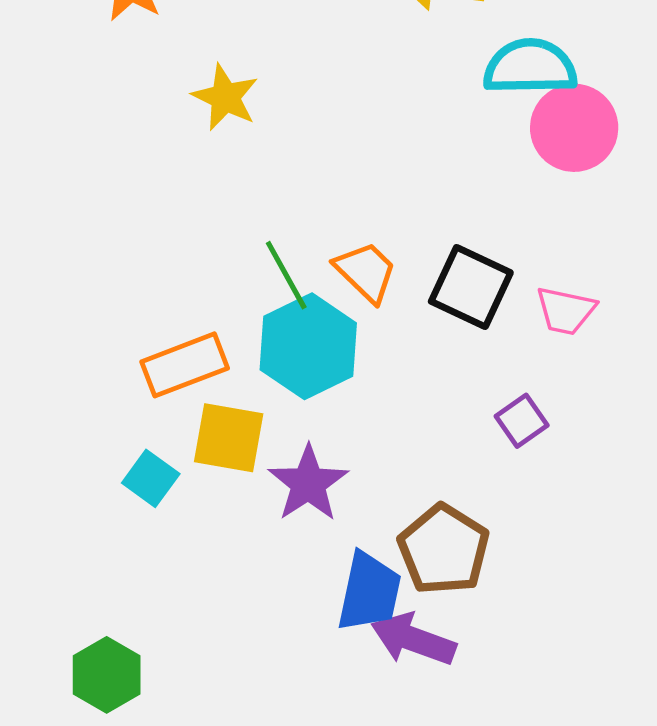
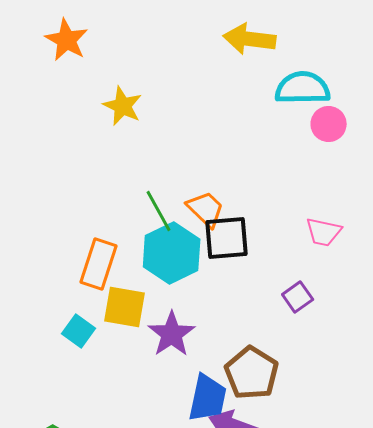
pink circle: (574, 128) -> (329, 124), size x0.7
black square: (471, 287) -> (227, 238), moved, turned -30
orange rectangle: (185, 365) -> (99, 264), turned -51

